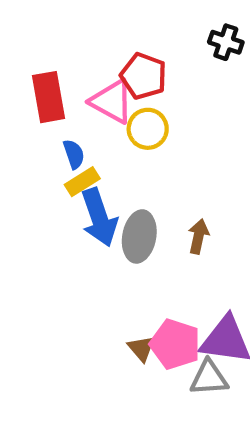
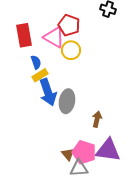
brown arrow: (198, 236) -> (97, 119), moved
gray triangle: (209, 378) -> (79, 168), moved

